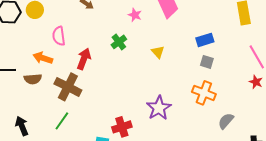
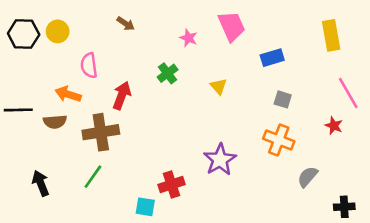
blue rectangle: (205, 40) -> (272, 58), moved
red star: (256, 82) -> (334, 126), moved
brown cross: (68, 87) -> (101, 132), turned -36

